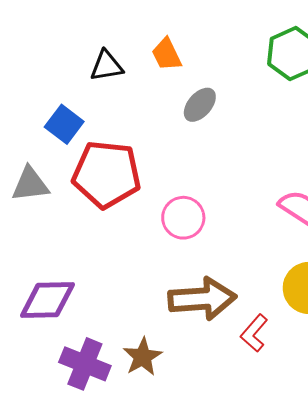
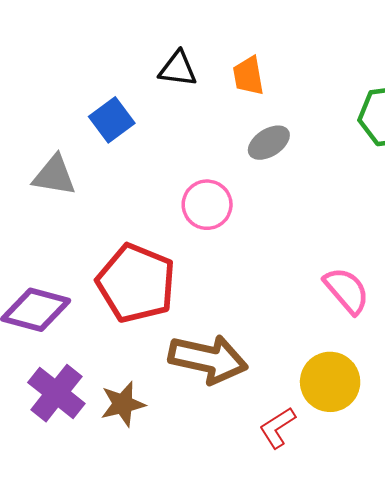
red pentagon: (107, 174) -> (136, 283), moved
pink circle: (183, 218) -> (207, 205), moved
red L-shape: (254, 333) -> (277, 428), moved

